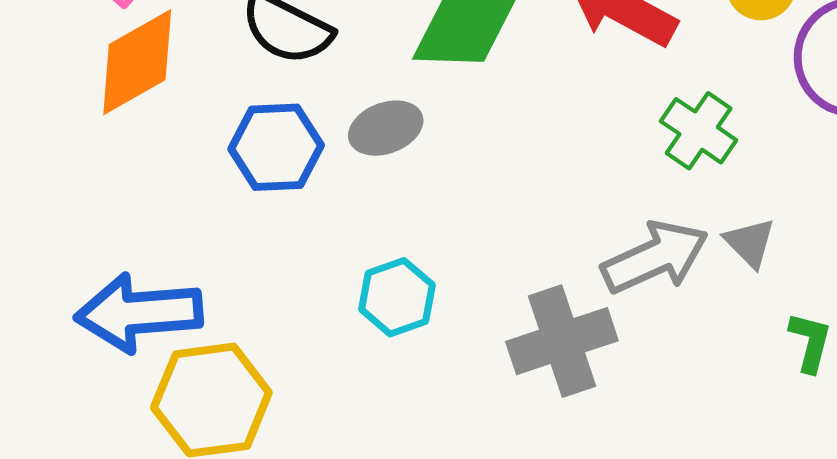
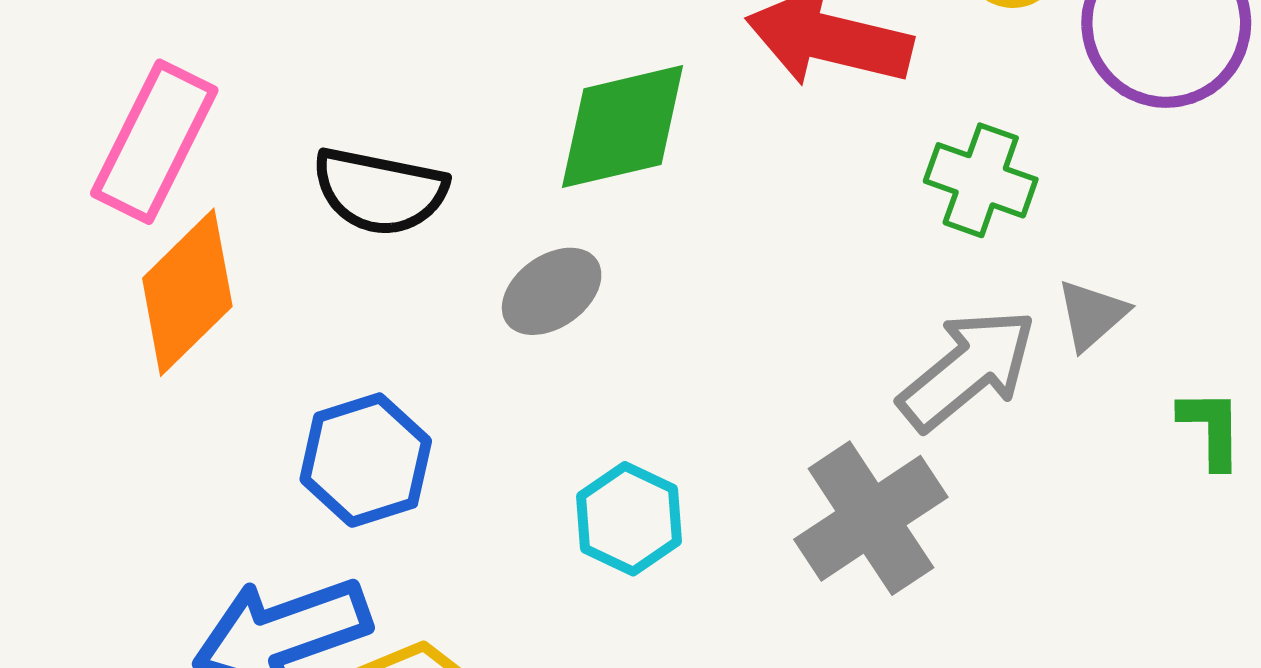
blue hexagon: (276, 147) -> (366, 460), moved
gray triangle: (750, 243) -> (1092, 315), turned 48

